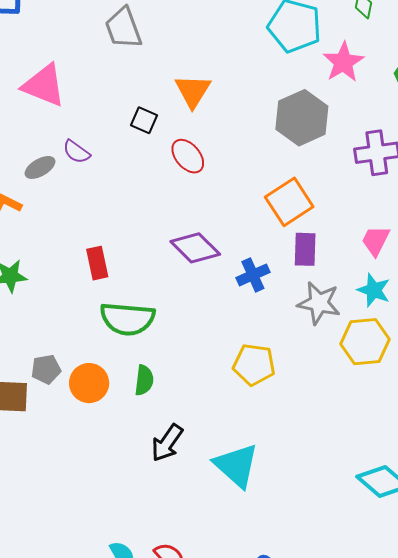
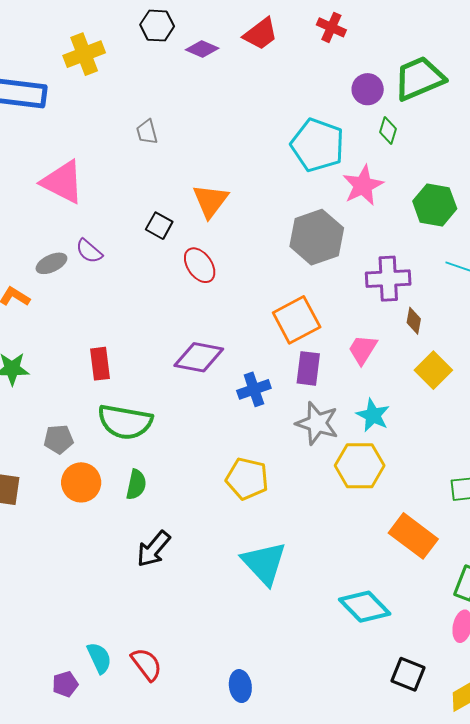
gray trapezoid: (123, 28) -> (147, 132), size x0.6
pink trapezoid: (376, 241) -> (363, 350), moved
purple diamond: (195, 248) -> (199, 357), turned -39
gray pentagon: (46, 369) -> (59, 439), moved
cyan triangle: (236, 465) -> (264, 563), moved

